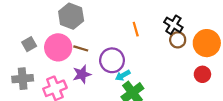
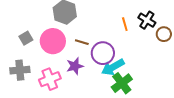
black cross: (173, 25) -> (147, 20), moved
brown line: (81, 48) -> (82, 42), moved
cyan arrow: (123, 75) -> (113, 67), size x1.6

